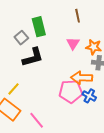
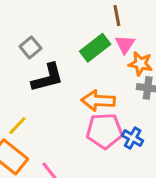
green rectangle: (39, 27) -> (95, 48), moved, turned 66
pink triangle: (73, 43) -> (125, 44), moved
orange arrow: (82, 78) -> (98, 101), moved

